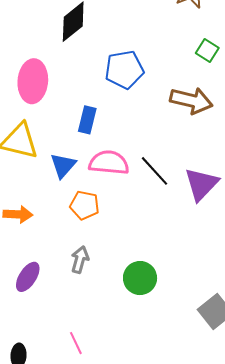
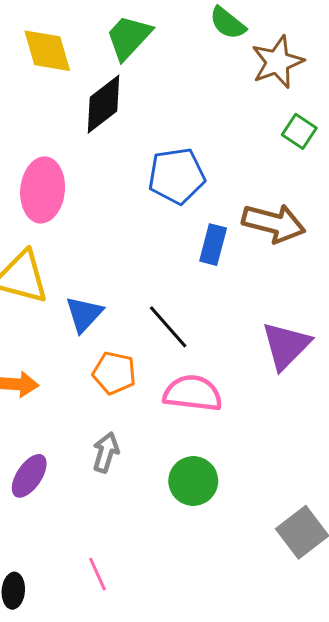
green square: (207, 50) -> (299, 131), moved
blue rectangle: (87, 120) -> (213, 245), moved
pink semicircle: (109, 163) -> (193, 393), moved
black line: (155, 171) -> (168, 327), moved

